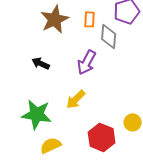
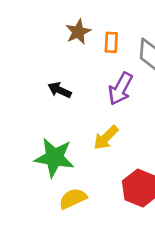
brown star: (55, 19) -> (78, 32), size x0.7
orange rectangle: (90, 19) -> (111, 42), moved

